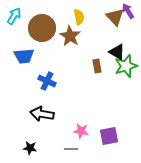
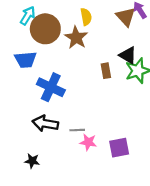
cyan arrow: (14, 16) -> (28, 16), moved
blue cross: (47, 81) -> (51, 87), size x1.4
gray line: (71, 149) -> (77, 130), moved

